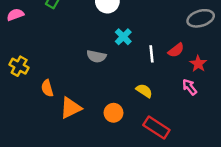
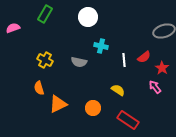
cyan cross: (123, 37) -> (101, 46), turned -32
yellow cross: (19, 66) -> (45, 60), moved

